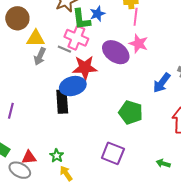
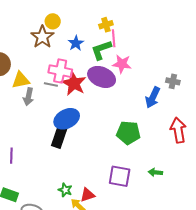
green L-shape: (81, 19) -> (101, 50), moved, turned 90
red star: (85, 68) -> (74, 83), moved, turned -30
black rectangle: (62, 102) -> (59, 136), turned 35
red triangle: (29, 157) -> (88, 195), moved
green arrow: (163, 163) -> (155, 172), moved

